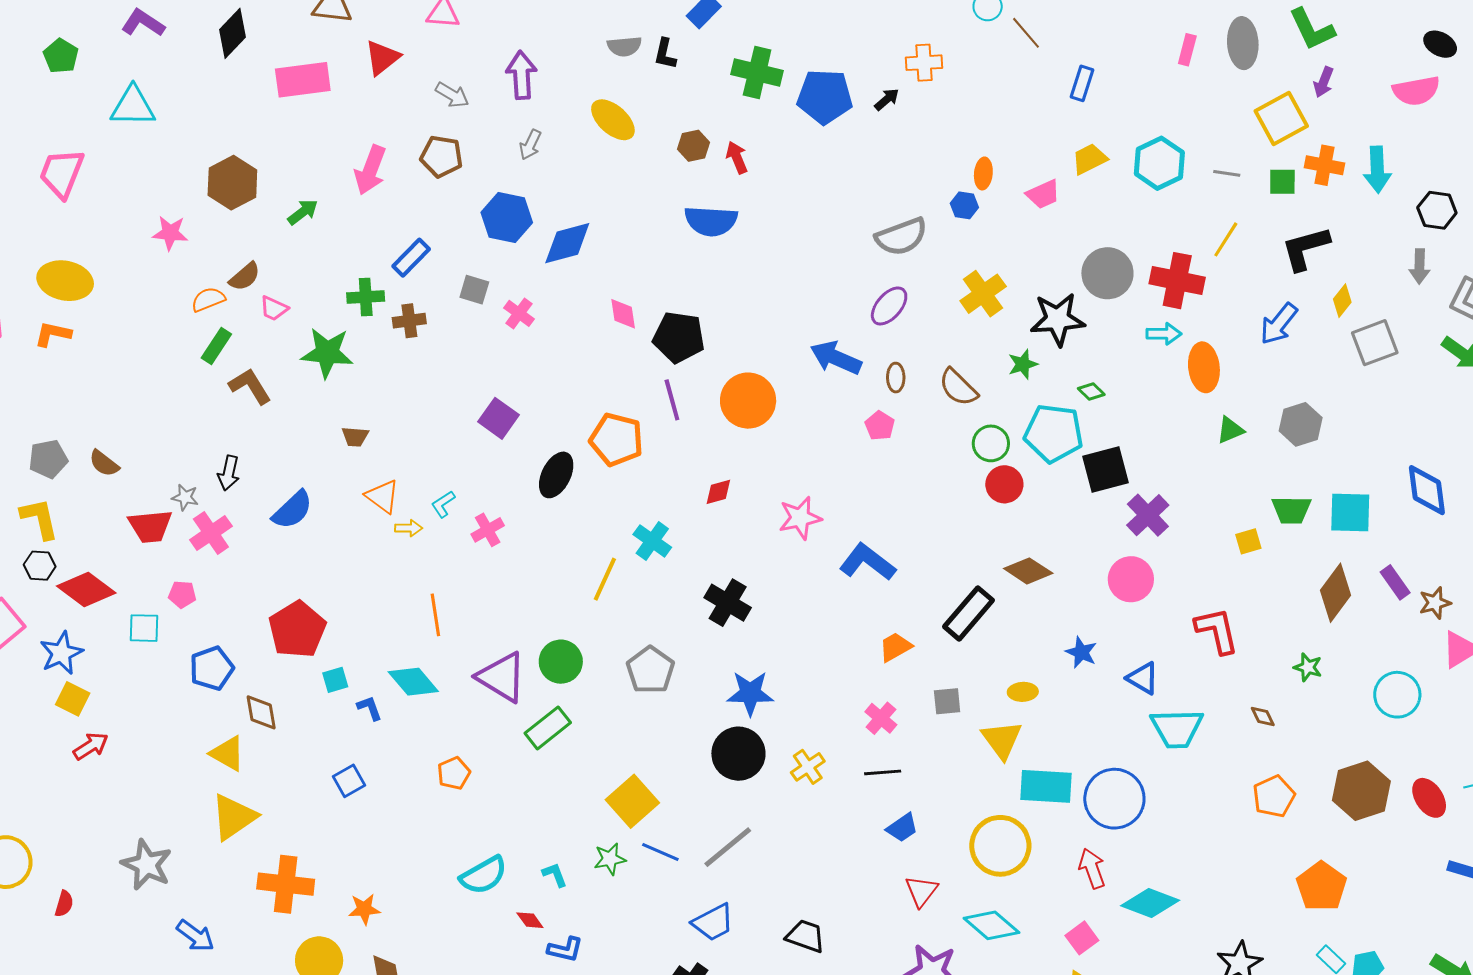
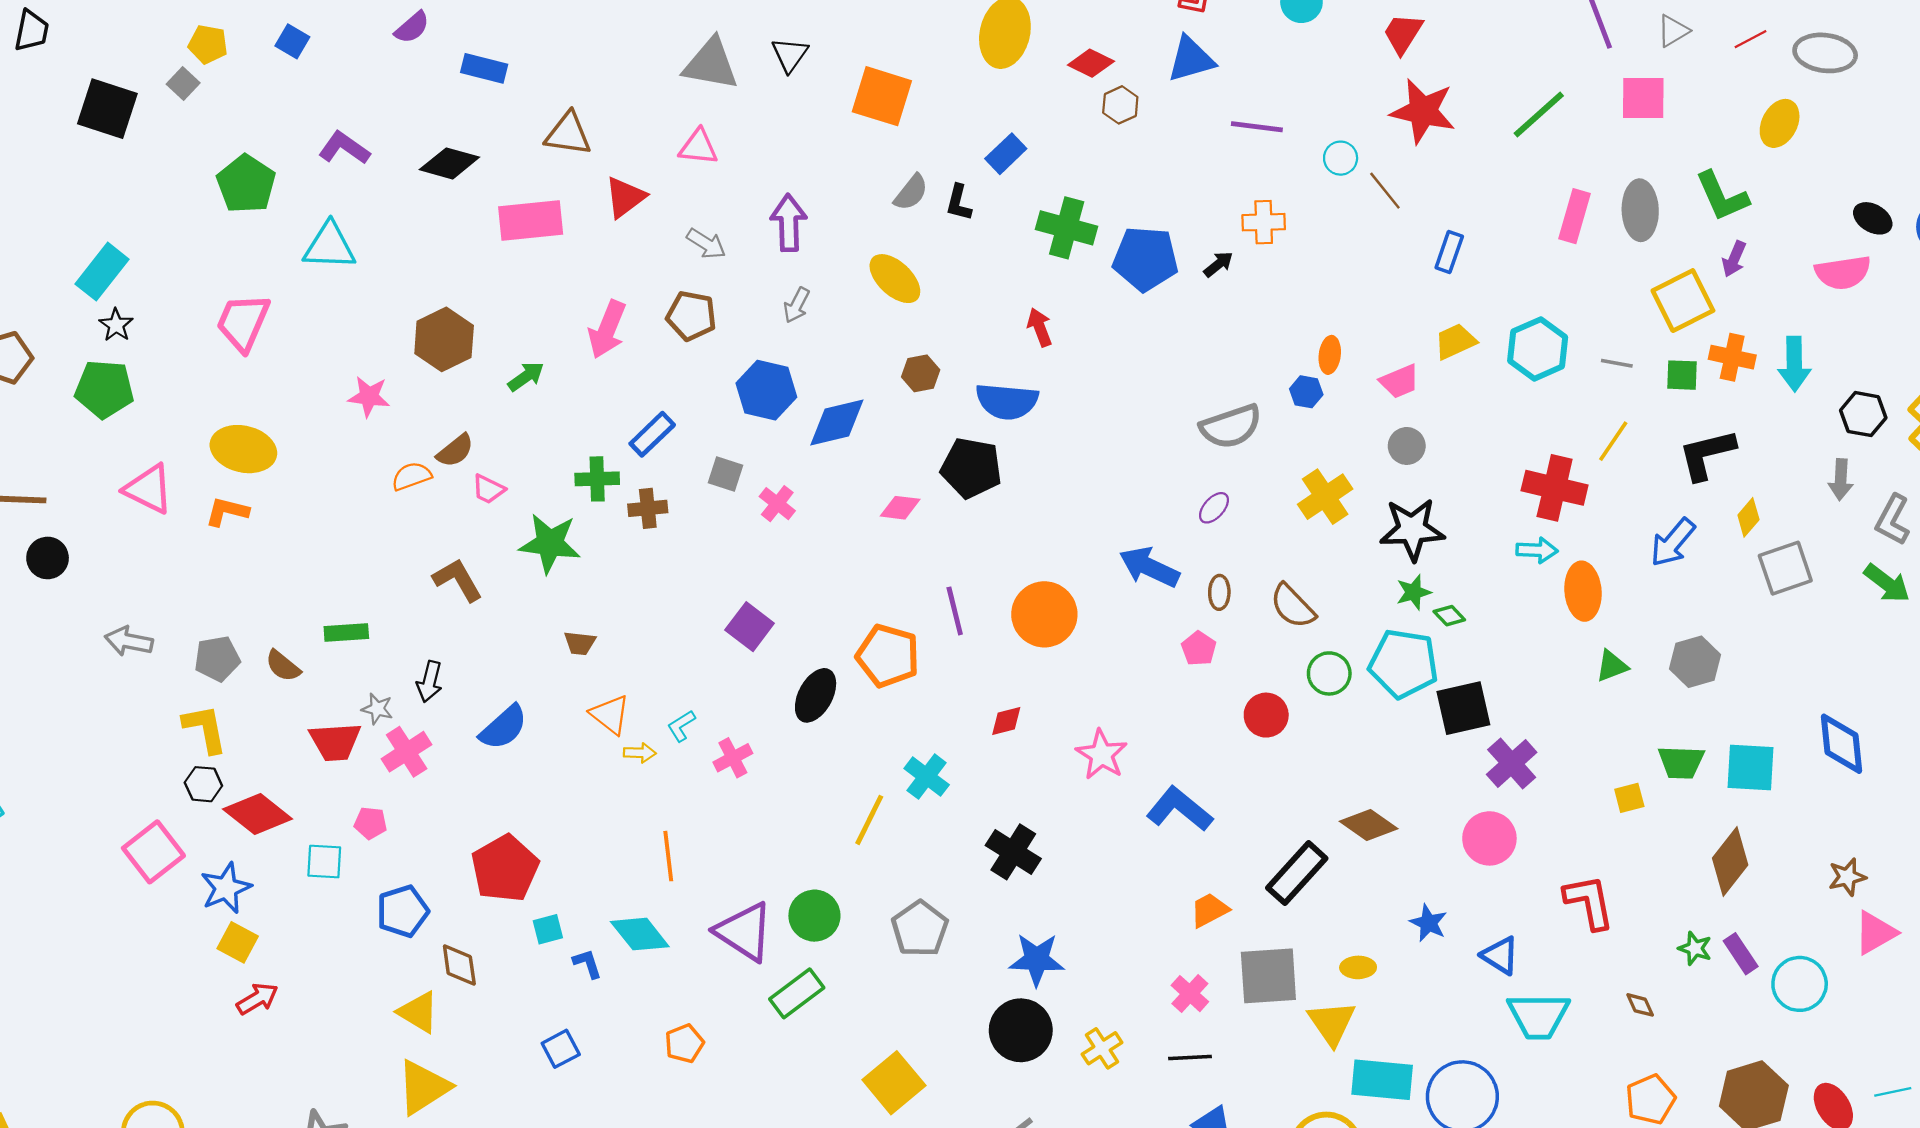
black diamond: (233, 33) -> (449, 163), turned 60
gray semicircle: (624, 46) -> (911, 192), turned -48
pink rectangle: (1187, 50) -> (1575, 216), size x1.4
green pentagon: (61, 56) -> (246, 184), size x1.4
brown hexagon: (694, 146) -> (921, 373), moved
gray circle: (1107, 273) -> (1407, 446), moved, size x0.6
purple ellipse: (889, 306) -> (1214, 508), size x0.7
pink diamond: (623, 314) -> (900, 508), turned -76
black pentagon: (679, 337) -> (971, 468), moved
green rectangle: (216, 346) -> (346, 633), moved, turned 51
green star: (1023, 364) -> (1414, 592), moved
red circle: (1004, 484) -> (1266, 715), moved
pink star: (800, 518) -> (1101, 755), turned -30
purple rectangle: (1395, 582) -> (1741, 954), moved
gray square: (947, 701) -> (1268, 976), size x1.8

